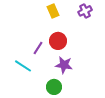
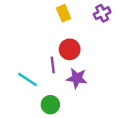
purple line: (38, 48) -> (53, 65), moved, turned -40
green circle: (54, 87) -> (50, 105), moved

